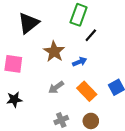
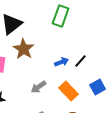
black line: (91, 35) -> (81, 61), moved
brown star: (54, 52) -> (24, 49), moved

